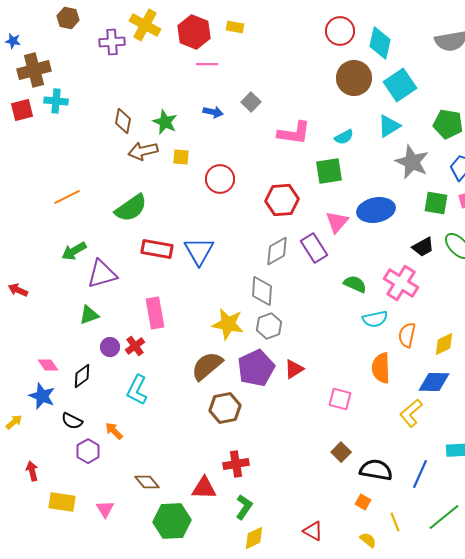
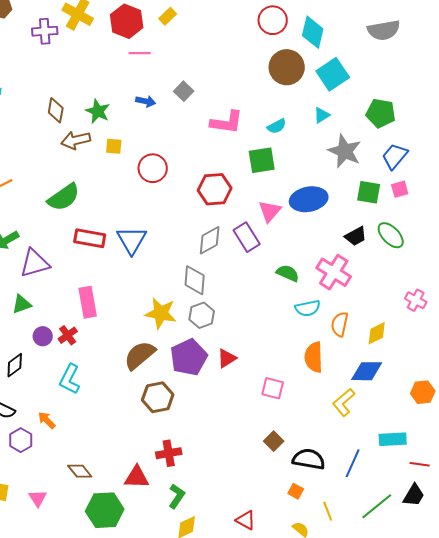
yellow rectangle: (235, 27) -> (168, 16), turned -54
cyan triangle: (389, 126) -> (322, 115), size x0.7

